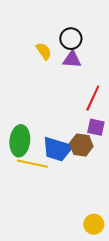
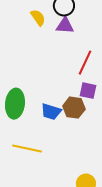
blue trapezoid: (57, 149) -> (51, 112), size x0.7
yellow line: (32, 164) -> (27, 149), moved

